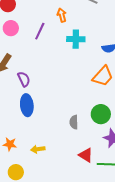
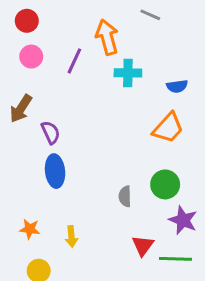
orange arrow: (62, 15) -> (107, 37), size x1.6
yellow arrow: (38, 149) -> (71, 237), turned -88
red triangle: (86, 155) -> (143, 245), turned 35

